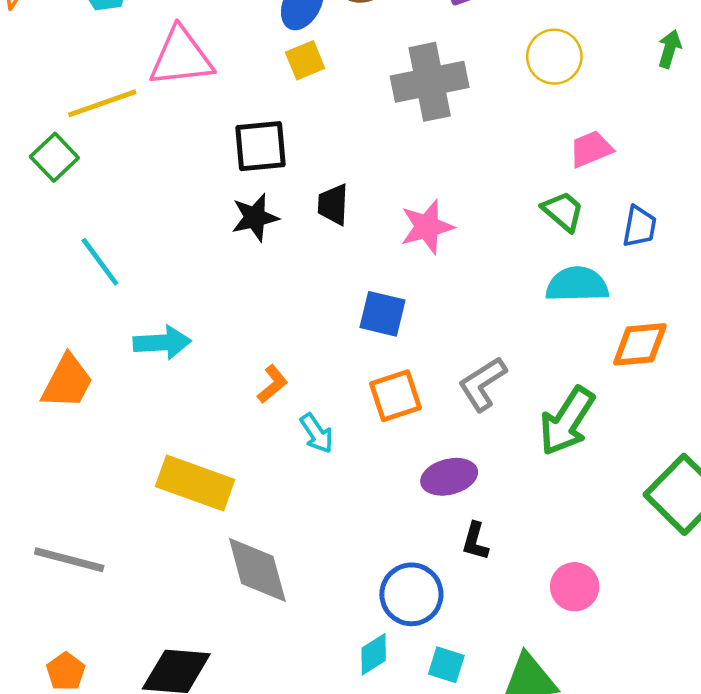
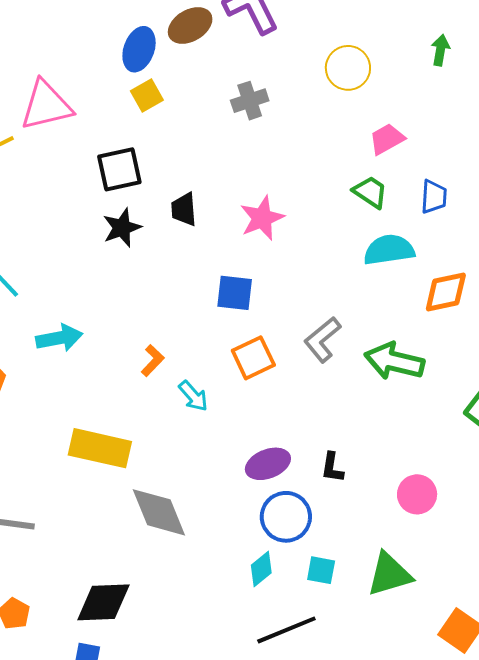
gray cross: (430, 82) -> (250, 101), size x0.6
green arrow: (567, 421) -> (394, 361), turned 78
purple ellipse: (449, 477) -> (268, 464), moved

